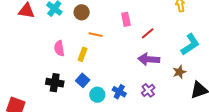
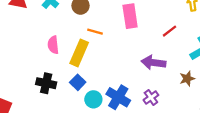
pink rectangle: (126, 19) -> (130, 16), size x1.5
red line: (148, 33) -> (169, 31), moved
yellow rectangle: (82, 54) -> (79, 53), size x1.6
blue cross: (119, 92) -> (118, 97), size x1.5

